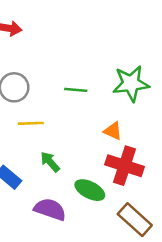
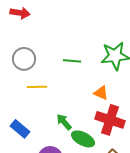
green arrow: (50, 162) -> (64, 122), moved

